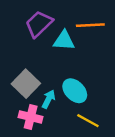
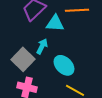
cyan arrow: (48, 99) -> (42, 46), moved

